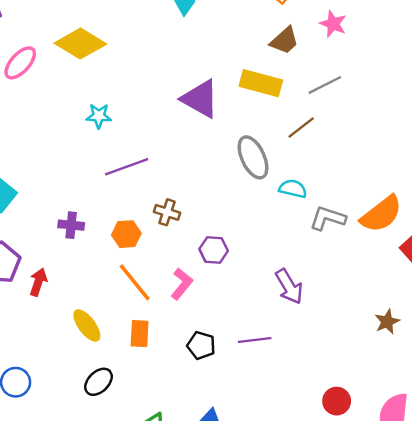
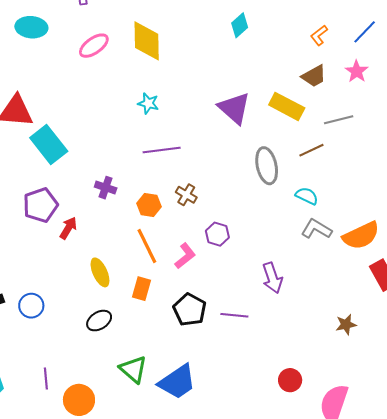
yellow diamond: (80, 44) -> (147, 41), turned 45
cyan semicircle: (293, 189) -> (307, 196), moved
black pentagon: (201, 345) -> (190, 310), size x1.4

